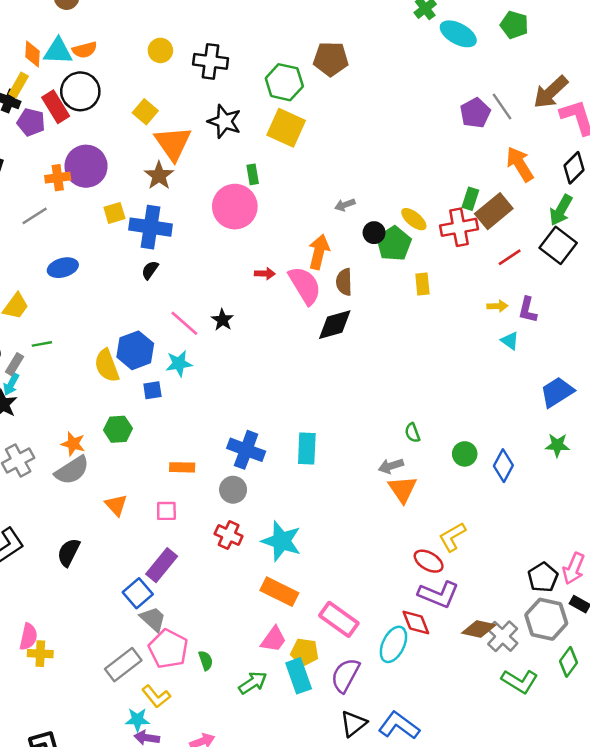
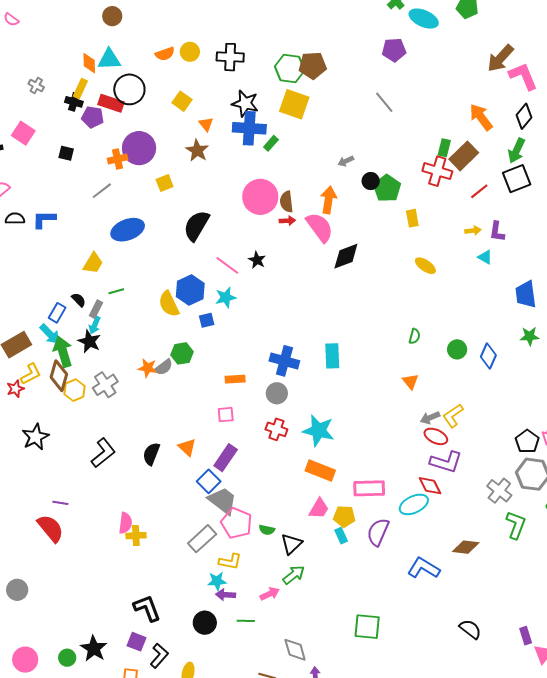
orange semicircle: (85, 50) -> (165, 54), moved
brown pentagon: (331, 59) -> (313, 65), moved
gray line: (502, 106) -> (384, 102), moved
red rectangle: (56, 107) -> (111, 103), turned -35
purple pentagon: (475, 113) -> (394, 50), moved, turned 30
orange triangle: (173, 143) -> (206, 124), size x0.5
green rectangle: (253, 174) -> (271, 143), turned 56
pink circle: (235, 207) -> (260, 197), moved
yellow ellipse: (414, 219) -> (425, 266), moved
blue cross: (150, 227) -> (249, 128), moved
red cross: (459, 227) -> (437, 171), turned 32
black square: (558, 245) -> (517, 179), turned 36
blue ellipse: (63, 268) -> (128, 230), size x1.4
black semicircle: (150, 270) -> (196, 226), size x2.0
brown semicircle: (344, 282) -> (286, 202), moved
blue trapezoid: (557, 392) -> (526, 294), turned -60
green semicircle: (412, 433) -> (414, 336), turned -140
gray arrow: (391, 466) -> (430, 418), moved
gray semicircle: (72, 470) -> (164, 367), moved, size x0.7
orange triangle: (402, 489) -> (410, 381), size x0.7
orange triangle: (116, 505) -> (187, 447), moved
gray trapezoid: (153, 619) -> (222, 501), size x1.4
pink rectangle: (339, 619) -> (369, 488), turned -32
brown diamond: (479, 629) -> (466, 547), moved
cyan ellipse: (393, 644) -> (414, 504), turned 44
green semicircle: (206, 661) -> (267, 530), turned 126
cyan rectangle: (299, 676) -> (341, 536), size x0.6
green L-shape: (520, 681) -> (516, 525), turned -96
green arrow: (253, 683) -> (294, 575), moved
yellow L-shape: (156, 696) -> (230, 561), turned -35
black triangle: (353, 724) -> (291, 544), moved

